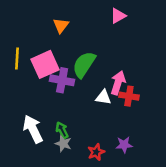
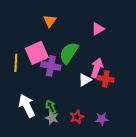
pink triangle: (118, 16) -> (98, 29), moved
yellow line: (17, 58) -> (16, 63), moved
white triangle: (103, 97) -> (85, 80), turned -40
red star: (96, 152) -> (77, 117), moved

